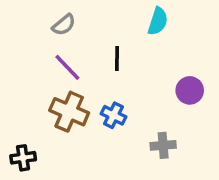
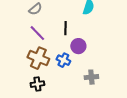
purple circle: (190, 90) -> (78, 46), moved
black cross: (23, 158) -> (37, 84), moved

